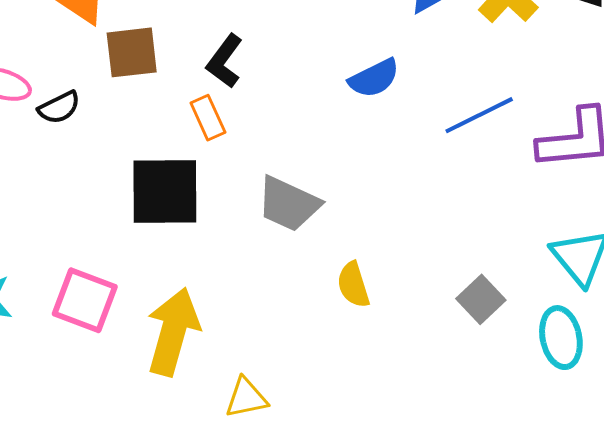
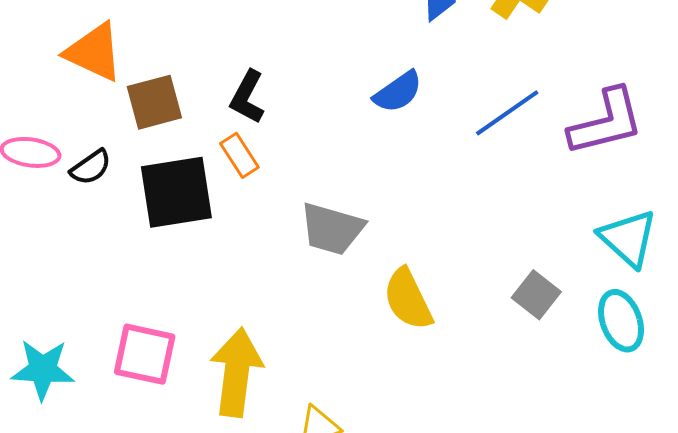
black square: (165, 191) -> (176, 192), moved
yellow semicircle: (353, 285) -> (408, 299), size x1.4

